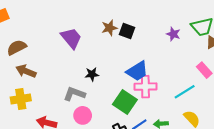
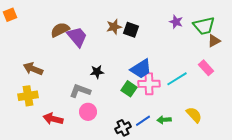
purple star: (173, 34) -> (176, 22), moved
brown semicircle: (17, 47) -> (60, 30), moved
cyan line: (185, 92) -> (177, 79), moved
green square: (125, 102) -> (129, 89), moved, size x0.7

